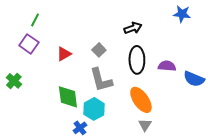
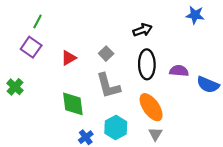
cyan hexagon: (94, 109) -> (116, 128), moved

